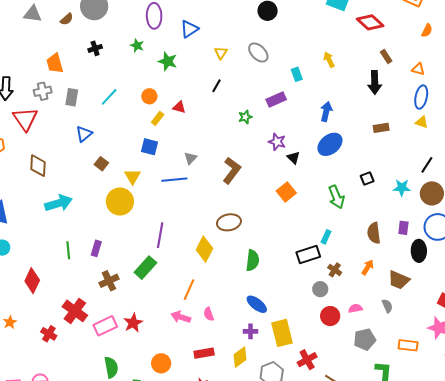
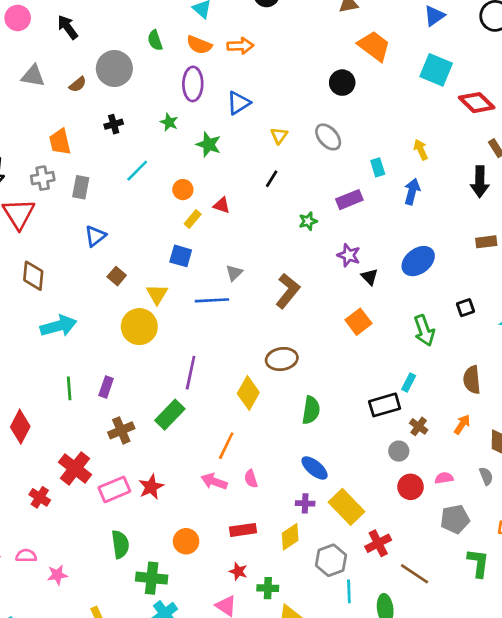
cyan line: (109, 97) -> (137, 171), moved
blue arrow: (326, 112) -> (412, 192), moved
yellow rectangle: (282, 333) -> (347, 507), turned -32

